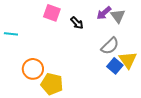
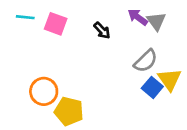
pink square: (52, 13) -> (56, 24), moved
purple arrow: (104, 13) -> (138, 17), turned 77
cyan line: (11, 34) -> (25, 17), moved

